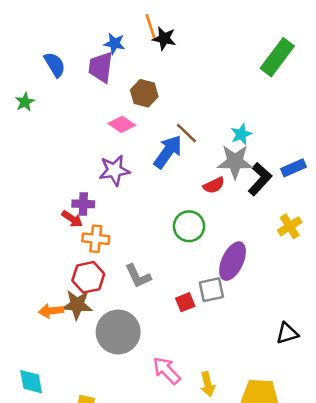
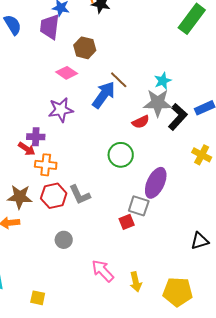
yellow cross: (290, 226) -> (202, 155), turned -30
red hexagon: (88, 277) -> (54, 196), moved
gray square: (211, 290) -> (139, 206), turned 30
red square: (185, 302) -> (127, 222), moved
brown star: (77, 305) -> (20, 197), moved
gray circle: (118, 332) -> (64, 240), size x0.5

